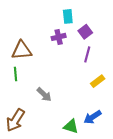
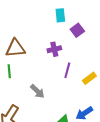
purple cross: (59, 37) -> (54, 49), moved
purple line: (87, 54) -> (67, 70), moved

